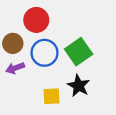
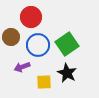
purple arrow: (15, 68) -> (22, 67), moved

